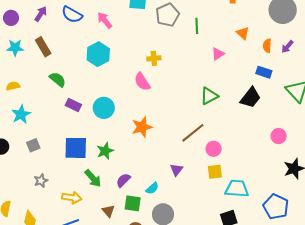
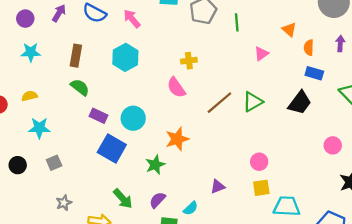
orange semicircle: (267, 46) -> (309, 48), moved
brown rectangle: (43, 47) -> (76, 56), moved, turned 42
purple arrow: (287, 47) -> (340, 44), turned 144
cyan star: (21, 114) -> (39, 128), turned 30
brown line: (193, 133) -> (219, 103), moved
blue square: (76, 148) -> (112, 148), moved, turned 30
green star: (105, 151) -> (155, 165), moved
purple triangle: (176, 170) -> (218, 187), turned 32

